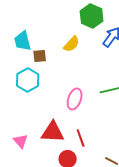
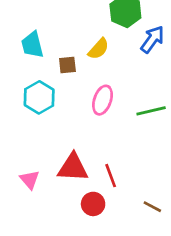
brown square: (40, 56) -> (67, 65), moved
pink ellipse: (75, 99) -> (103, 100), moved

